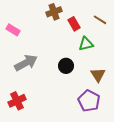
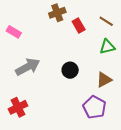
green triangle: (86, 44) -> (107, 47), moved
brown triangle: (98, 75) -> (104, 80), turned 35

